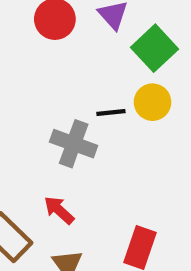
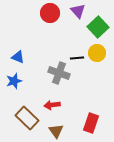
red arrow: (59, 210) -> (52, 105), turned -49

